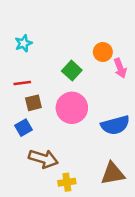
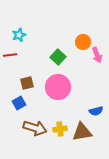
red line: (22, 83) -> (10, 55), moved
blue semicircle: (115, 125) -> (96, 111), moved, size x0.6
brown triangle: (113, 174) -> (82, 132), moved
yellow cross: (67, 182) -> (60, 129), moved

